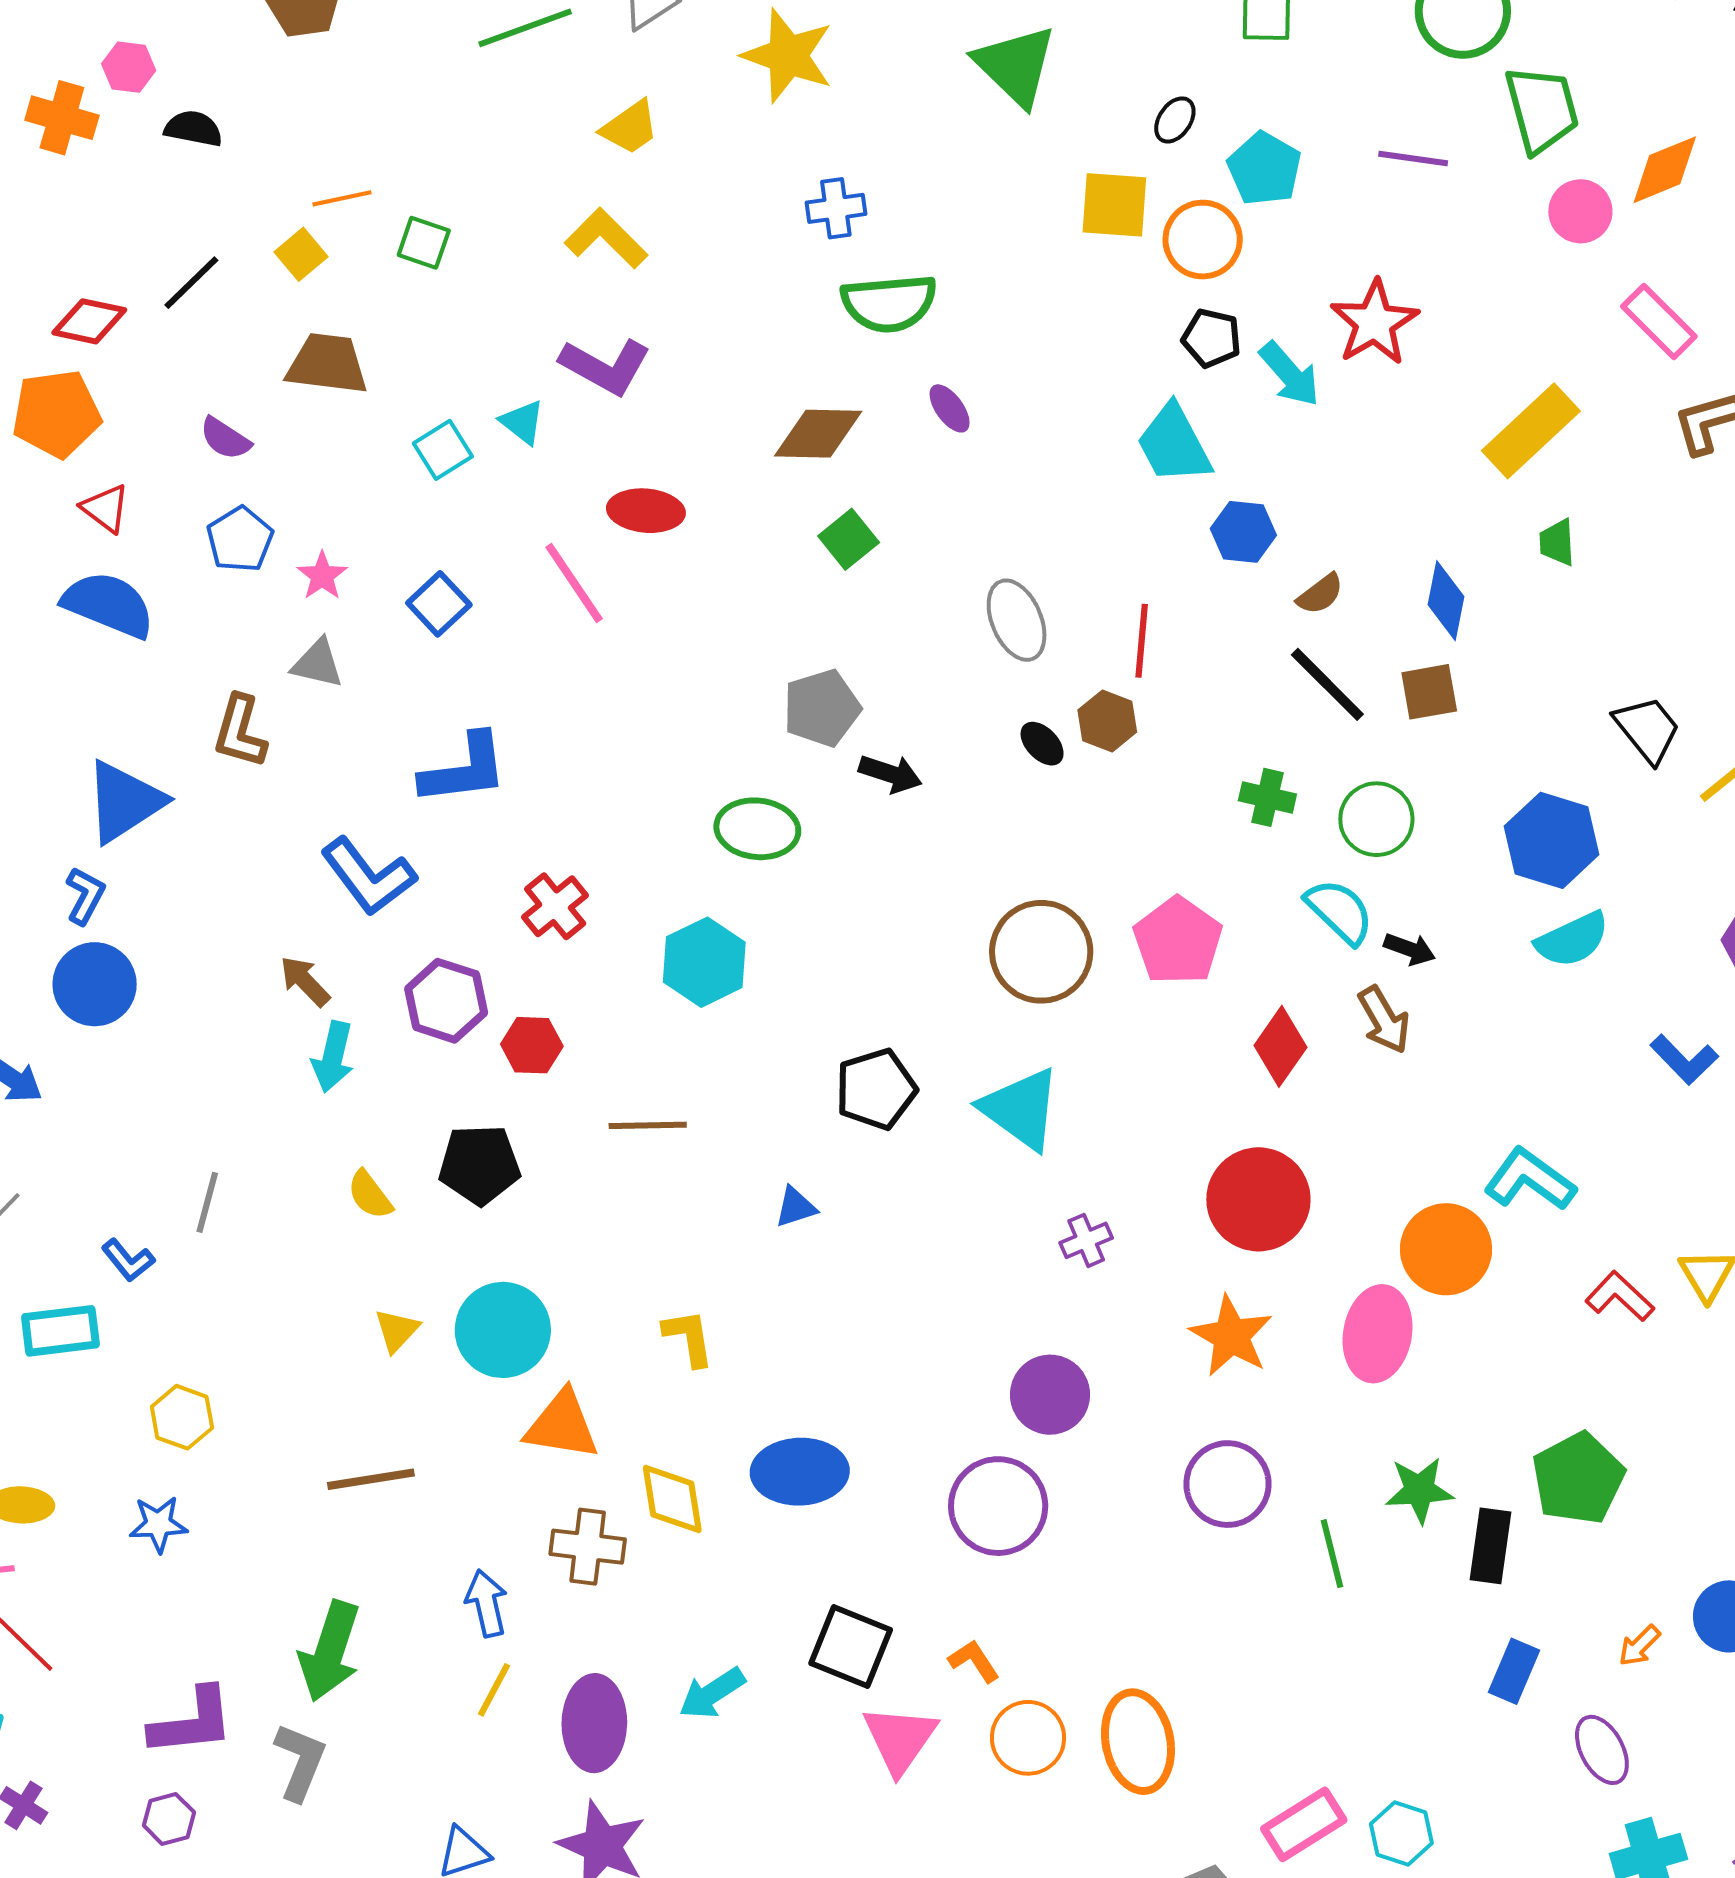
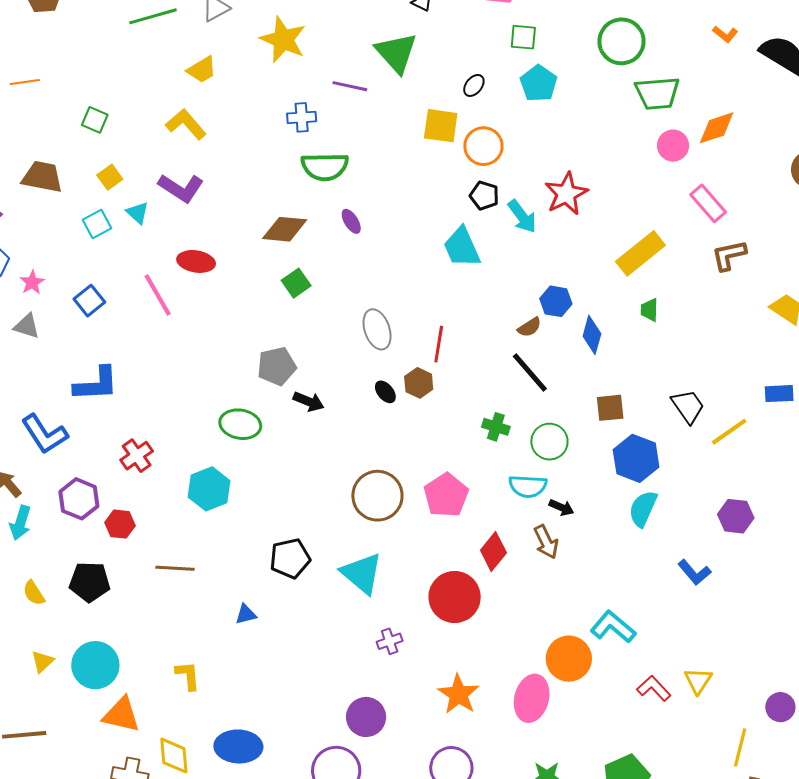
green trapezoid: (1542, 109) -> (657, 93), turned 96
purple line: (1413, 158) -> (350, 86), moved
cyan pentagon: (1264, 169) -> (539, 83), moved
orange line: (342, 198) -> (25, 82), moved
yellow square: (301, 254) -> (110, 177), moved
blue hexagon: (1243, 532) -> (556, 301), moved
brown square: (1429, 692) -> (610, 408), moved
cyan semicircle: (1340, 911) -> (528, 486), turned 135
cyan semicircle: (1572, 940) -> (643, 509), turned 135
red circle: (1258, 1199) -> (455, 597), moved

